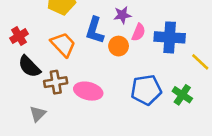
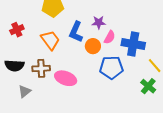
black semicircle: (29, 66) -> (14, 66), moved, turned -48
blue pentagon: (146, 90) -> (111, 67), moved
green cross: (182, 95) -> (148, 86), moved

